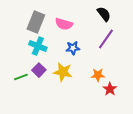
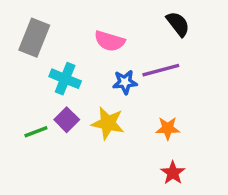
gray rectangle: (36, 22) -> (34, 38), moved
purple line: (106, 39) -> (161, 70), moved, turned 40
red star: (110, 89) -> (173, 173), moved

